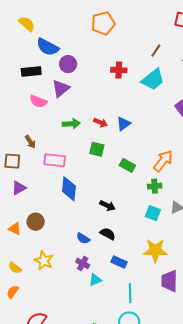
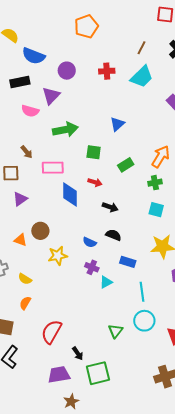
purple circle: (68, 64) -> (67, 71), moved
red arrow: (101, 123) -> (95, 182), moved
green arrow: (71, 124) -> (65, 130), size x1.4
green rectangle: (127, 165) -> (126, 165), turned -56
yellow star: (44, 261) -> (58, 256), moved, turned -30

